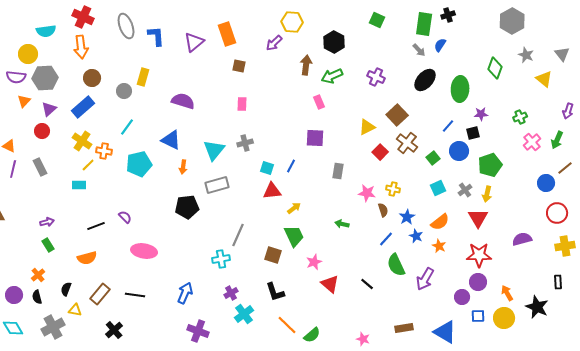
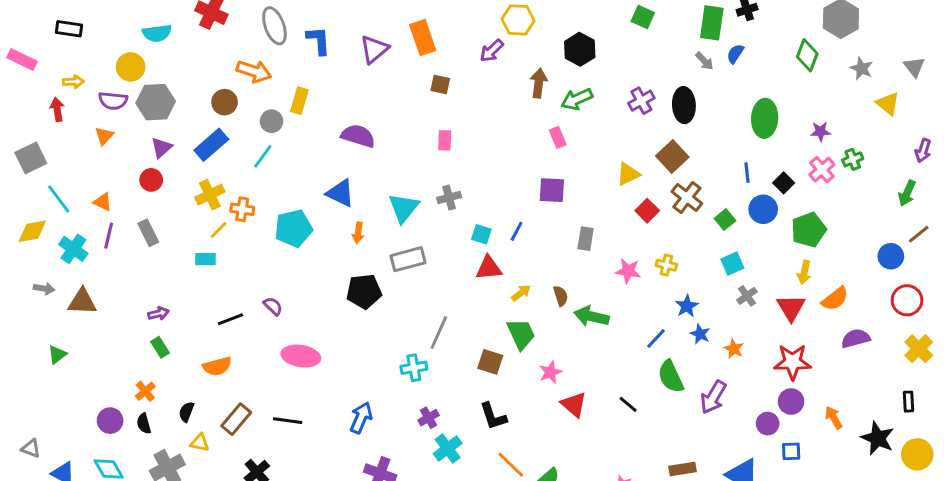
orange arrow: (81, 47) -> (254, 71), moved, turned -65
green diamond: (495, 68) -> (807, 55), moved
purple cross: (376, 77) -> (641, 101), turned 36
black ellipse: (425, 80) -> (684, 105), moved, turned -45
orange triangle: (24, 101) -> (104, 136), moved
purple star: (481, 114) -> (820, 131), moved
blue line: (448, 126) -> (747, 173), turned -48
cyan line: (127, 127) -> (263, 156), moved
black square: (473, 133) -> (784, 183), turned -32
yellow cross: (82, 141) -> (210, 195), turned 30
pink cross: (532, 142) -> (822, 170), moved
gray cross: (465, 190) -> (747, 296), moved
brown semicircle: (383, 210) -> (561, 296), moved
orange semicircle: (440, 222) -> (835, 299), moved
green arrow: (342, 224) -> (591, 316), size x1.6
yellow cross: (565, 246) -> (919, 349), turned -36
yellow circle: (504, 318) -> (917, 454), moved

